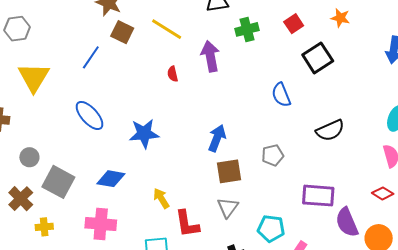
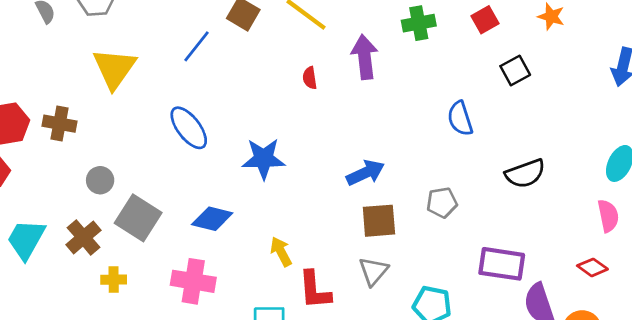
black square: (318, 58) -> (515, 70), size x0.7
blue arrow: (217, 138) -> (365, 173), turned 40

